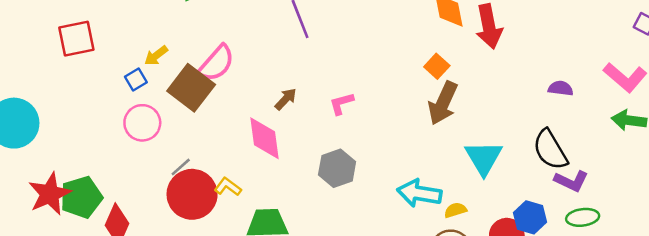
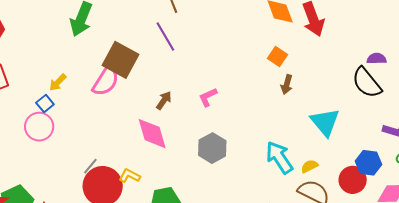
brown square: (191, 88) -> (121, 60), moved
brown arrow: (443, 103) -> (287, 84), size x0.6
pink circle: (142, 123) -> (39, 127), moved
black semicircle: (550, 150) -> (367, 83), moved
cyan arrow: (419, 193) -> (279, 157), turned 56

